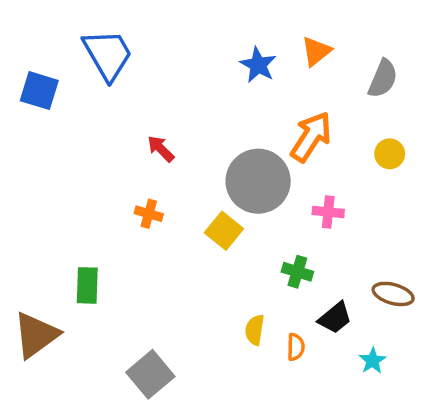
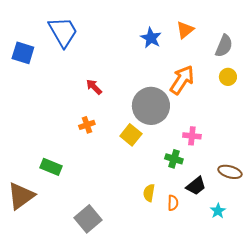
yellow circle: (390, 154) -> (228, 77), moved
pink cross: (328, 212) -> (192, 136), moved
orange cross: (149, 214) -> (87, 125), turned -35
green rectangle: (87, 285) -> (51, 167), turned -70

